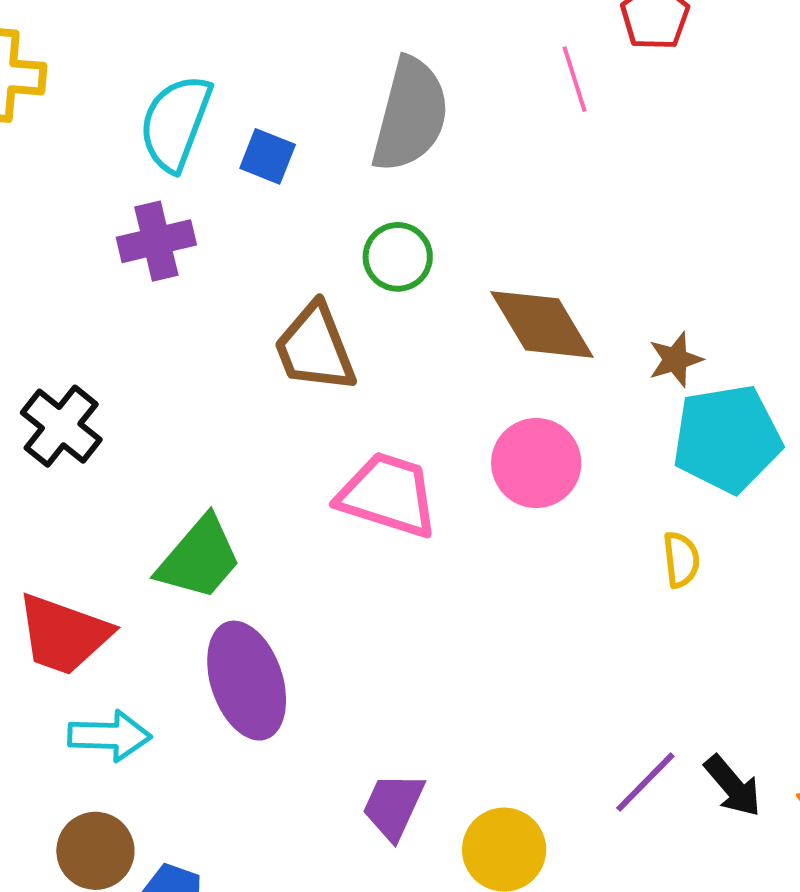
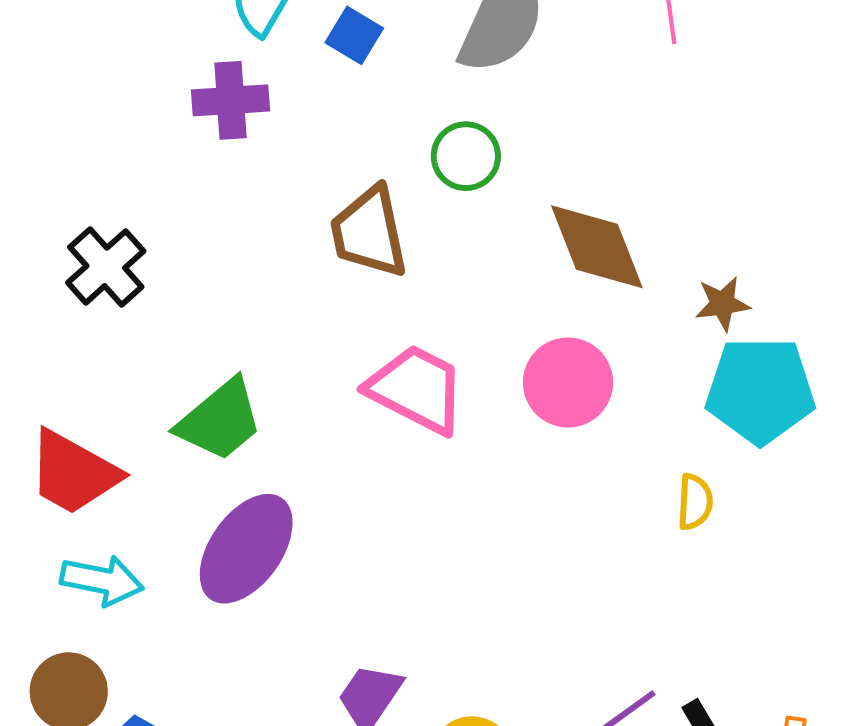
purple ellipse: (247, 681) -> (246, 549), turned 44

